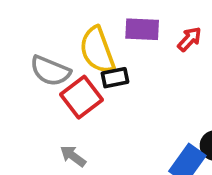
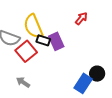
purple rectangle: (142, 29) -> (56, 41), moved, turned 66
black rectangle: (115, 78) -> (43, 40), turned 32

